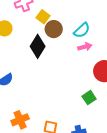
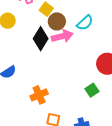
pink arrow: (85, 47) -> (62, 36), moved, size x1.5
orange cross: (20, 120) -> (39, 95), moved

